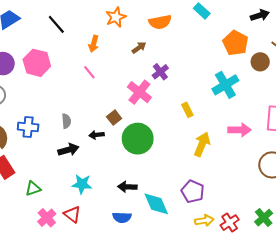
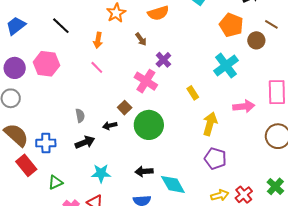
brown arrow: (139, 48) -> (141, 39), turned 96
blue cross: (28, 127) -> (46, 143), moved
purple pentagon: (193, 192) -> (215, 158), moved

